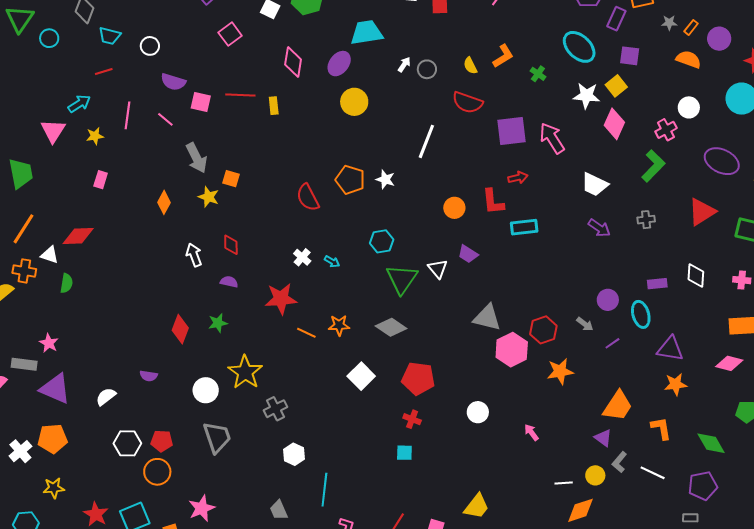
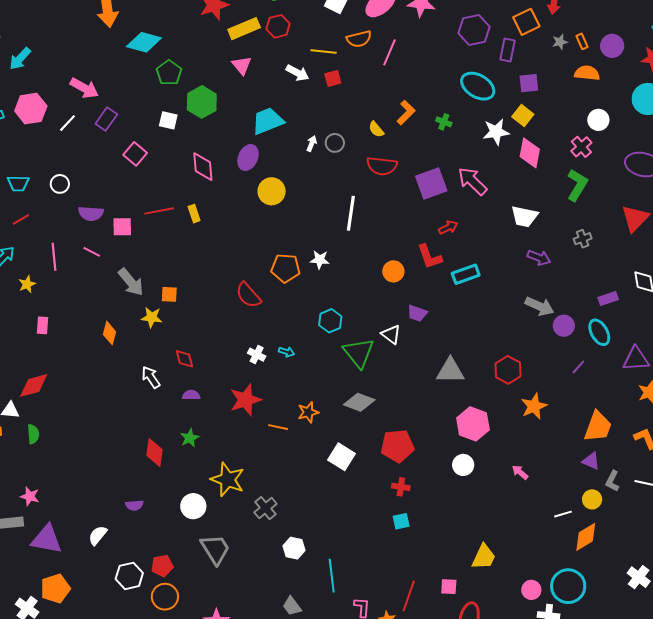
orange rectangle: (691, 27) -> (582, 41), turned -49
gray arrow: (585, 324) -> (540, 306), moved, size x1.6
pink hexagon: (512, 350) -> (473, 424), moved

